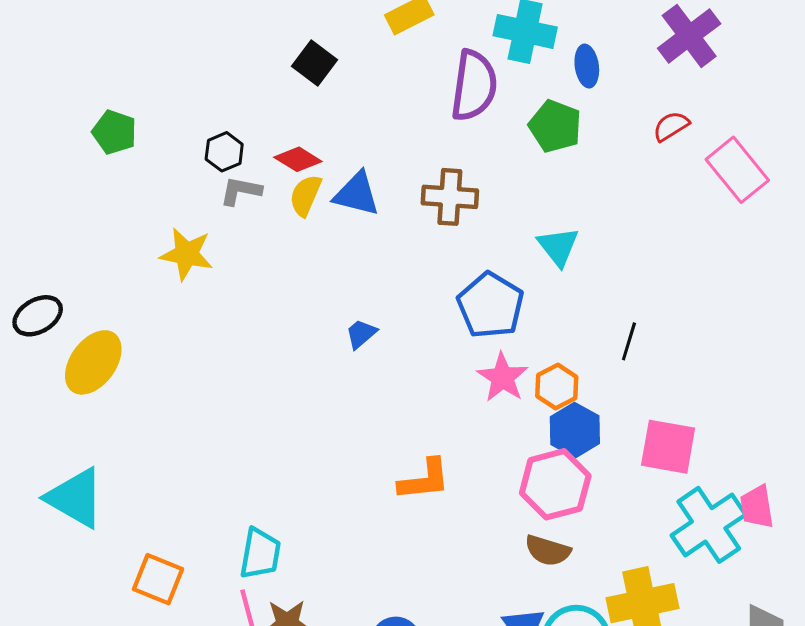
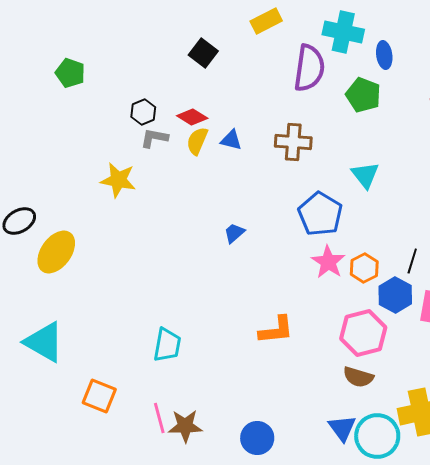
green pentagon: (114, 132) -> (70, 73), moved
blue triangle: (357, 194) -> (231, 140), size x0.7
black line: (629, 341) -> (412, 261), moved
blue hexagon: (575, 430) -> (395, 295), moved
cyan trapezoid: (260, 554) -> (167, 345), moved

